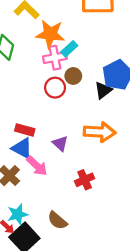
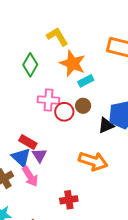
pink cross: (55, 58) -> (48, 100), moved
purple triangle: (60, 143) -> (39, 155), moved

